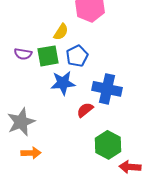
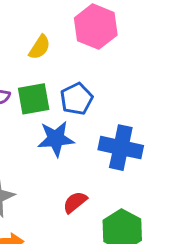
yellow semicircle: (61, 32) -> (40, 47), moved
red semicircle: (85, 110) -> (75, 202), moved

